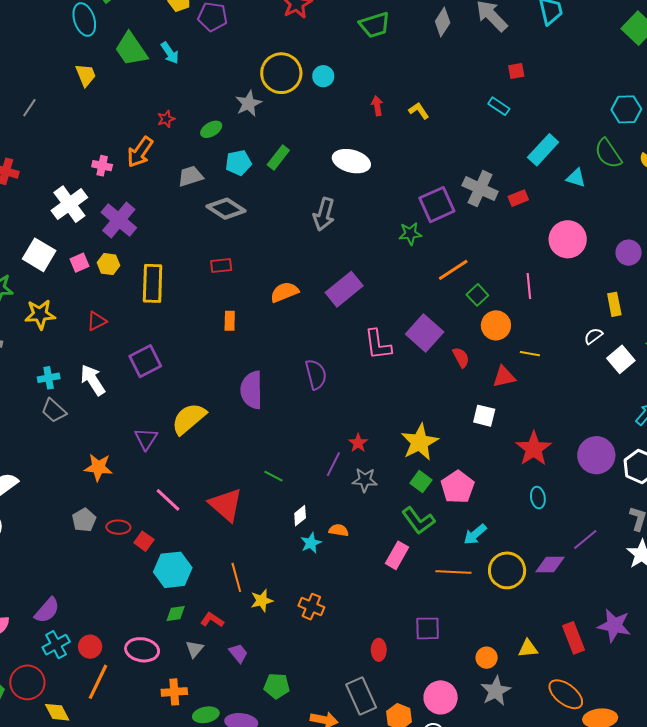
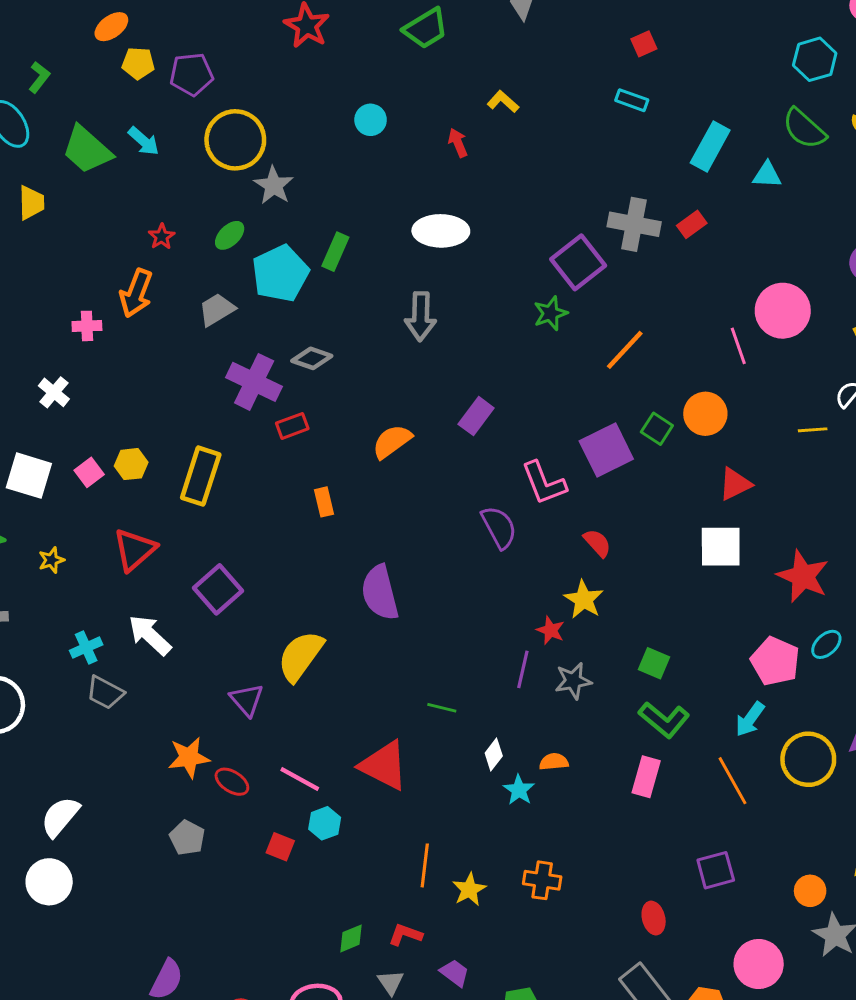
yellow circle: (281, 73) -> (235, 140), moved
yellow trapezoid: (86, 75) -> (31, 203), turned 35
yellow L-shape: (419, 111) -> (503, 102), moved
cyan pentagon: (238, 163) -> (280, 273), size x1.5
white cross: (69, 204) -> (54, 392), size x0.6
gray diamond: (226, 209) -> (312, 358), moved, size x0.7
purple cross: (119, 220) -> (254, 382), moved
pink circle: (568, 239) -> (783, 311), moved
yellow rectangle: (153, 283) -> (201, 476), turned 30
purple rectangle: (344, 289) -> (476, 416), size x0.7
green square: (477, 295) -> (657, 429), moved
yellow star: (40, 314) -> (51, 560), size x0.6
red triangle: (97, 321) -> (134, 550), size x1.5
purple square: (425, 333) -> (606, 450), turned 36
yellow line: (530, 354) -> (813, 430), moved
red semicircle: (461, 357) -> (597, 543), moved
purple semicircle: (316, 374) -> (499, 527), moved
white square: (484, 416) -> (721, 547), size x1.4
yellow star: (420, 442) -> (584, 599), moved, size x0.7
pink pentagon: (458, 487) -> (775, 661), moved
cyan ellipse: (538, 498) -> (826, 644), turned 70
red ellipse: (118, 527) -> (232, 782), moved, turned 45
cyan hexagon: (173, 570) -> (325, 823), moved, size x0.6
orange line: (453, 572) -> (732, 781), turned 72
orange line: (236, 577) -> (425, 865), turned 36

